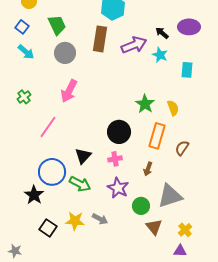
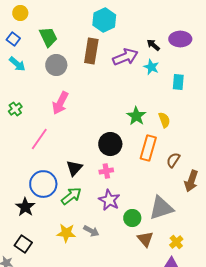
brown arrow: (148, 169) -> (191, 181), moved, size x1.5
green arrow: (80, 184) -> (71, 196), turned -65
black square: (48, 228) -> (23, 244), moved

